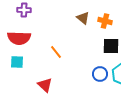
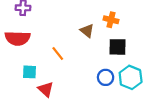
brown triangle: (83, 18) -> (87, 31), moved
cyan square: (17, 62) -> (29, 72), moved

